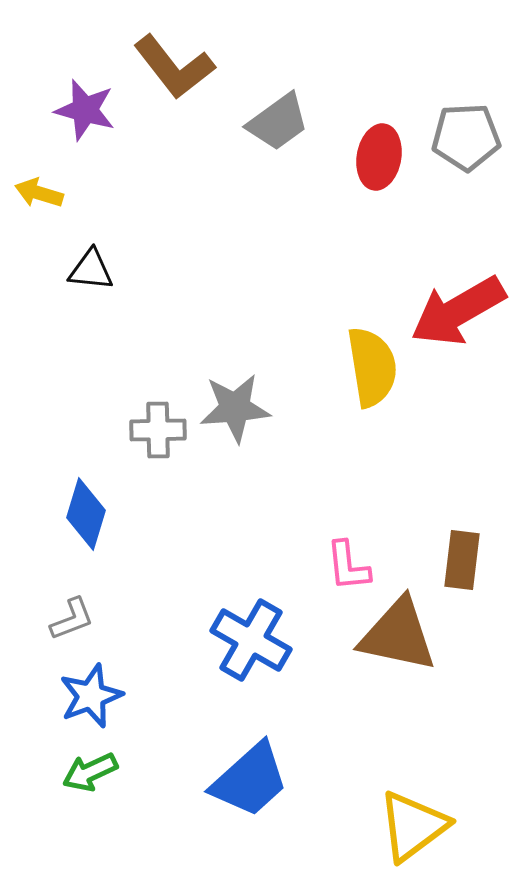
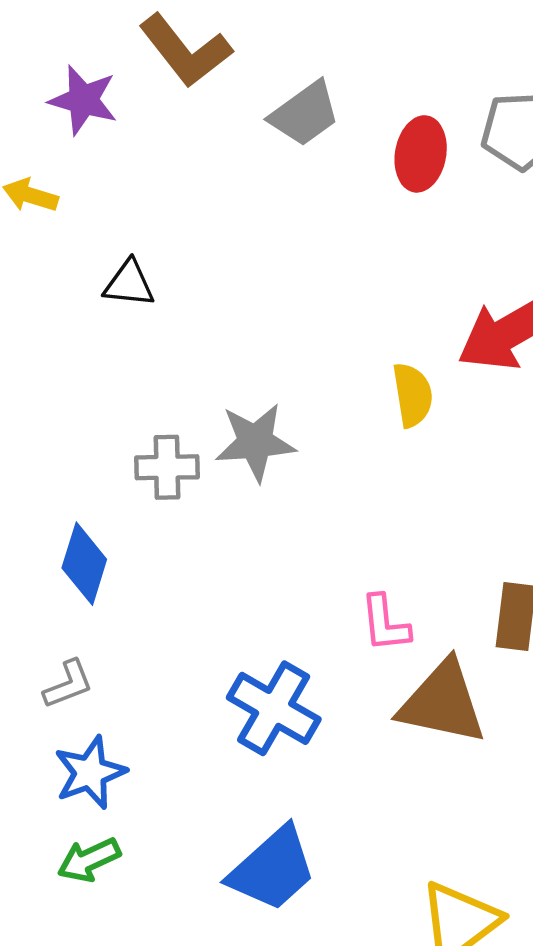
black triangle: (91, 270) -> (129, 284), moved
yellow semicircle: (372, 367) -> (413, 395), size x0.7

